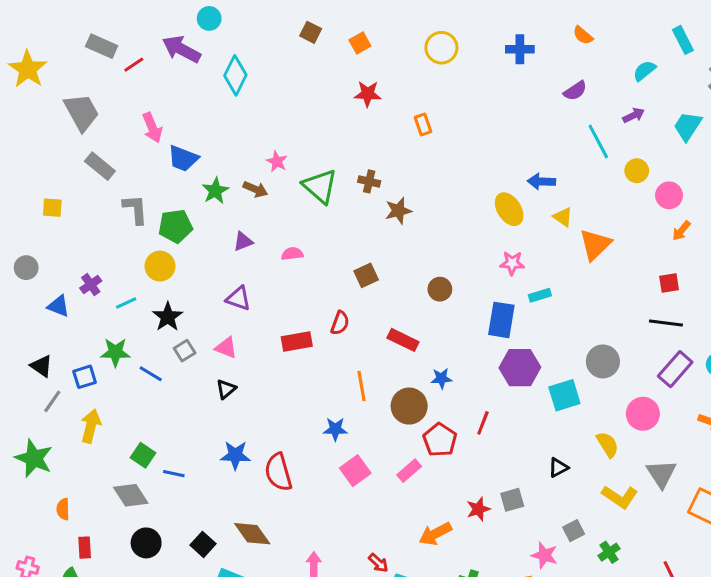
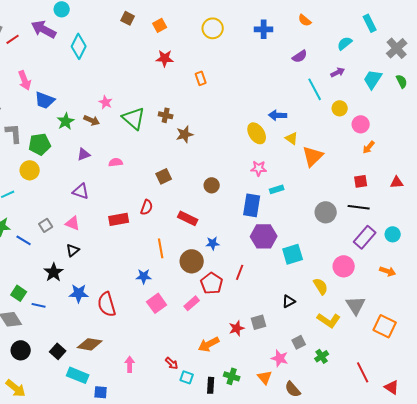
black star: (168, 317) -> (54, 272), moved
gray circle: (603, 361) -> (326, 212), moved
brown diamond: (252, 534) -> (90, 344), turned -45

